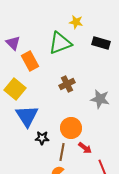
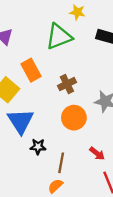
orange rectangle: (30, 61) -> (31, 70), moved
orange circle: (71, 128) -> (74, 118), moved
red arrow: (85, 148) -> (97, 154), moved

